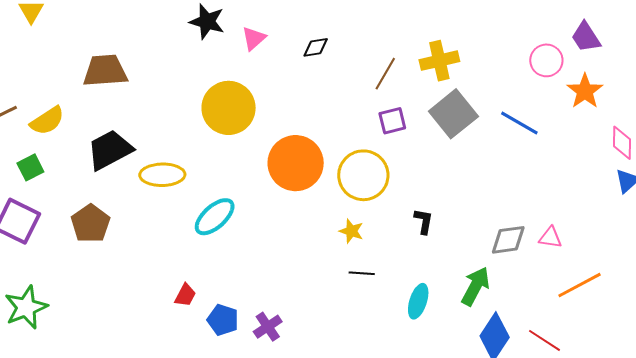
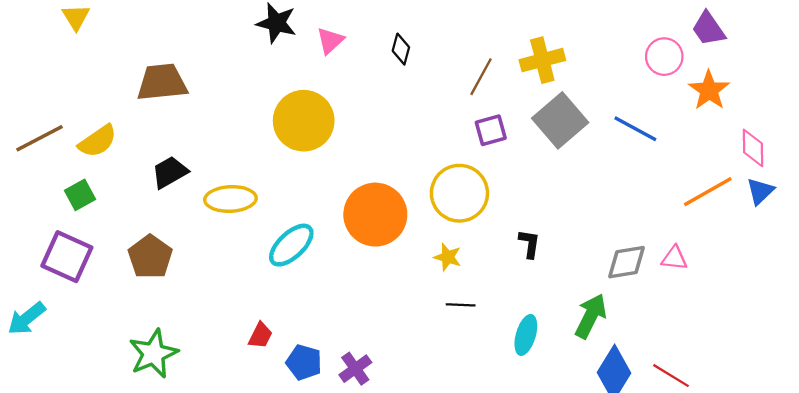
black diamond: (316, 47) -> (401, 49), turned -64
black trapezoid: (110, 150) -> (170, 172), size x0.7
orange circle: (296, 163) -> (375, 215), moved
orange line: (579, 285) -> (708, 192), moved
green star: (26, 307) -> (153, 354), moved

